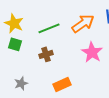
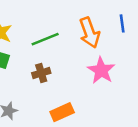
orange arrow: (83, 23) -> (89, 33), turned 105

